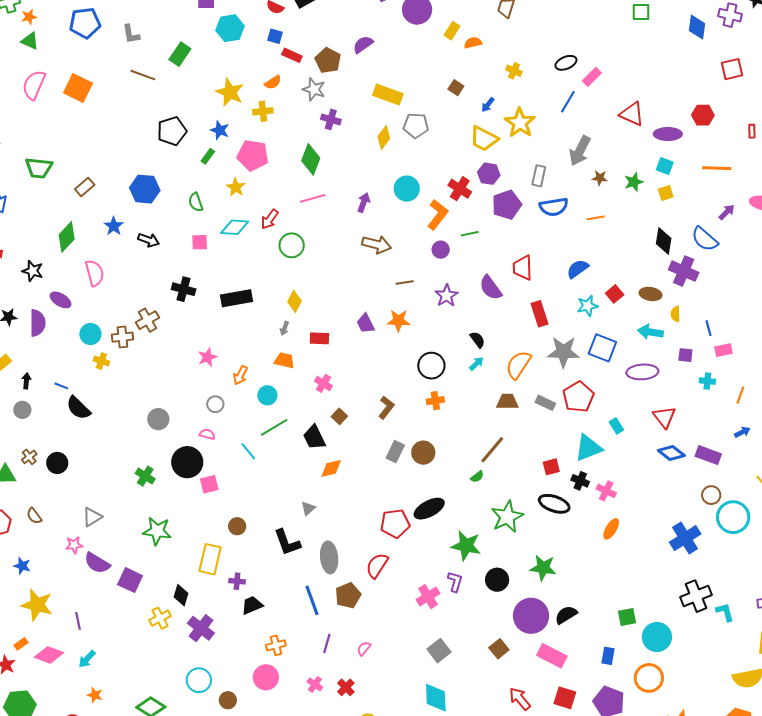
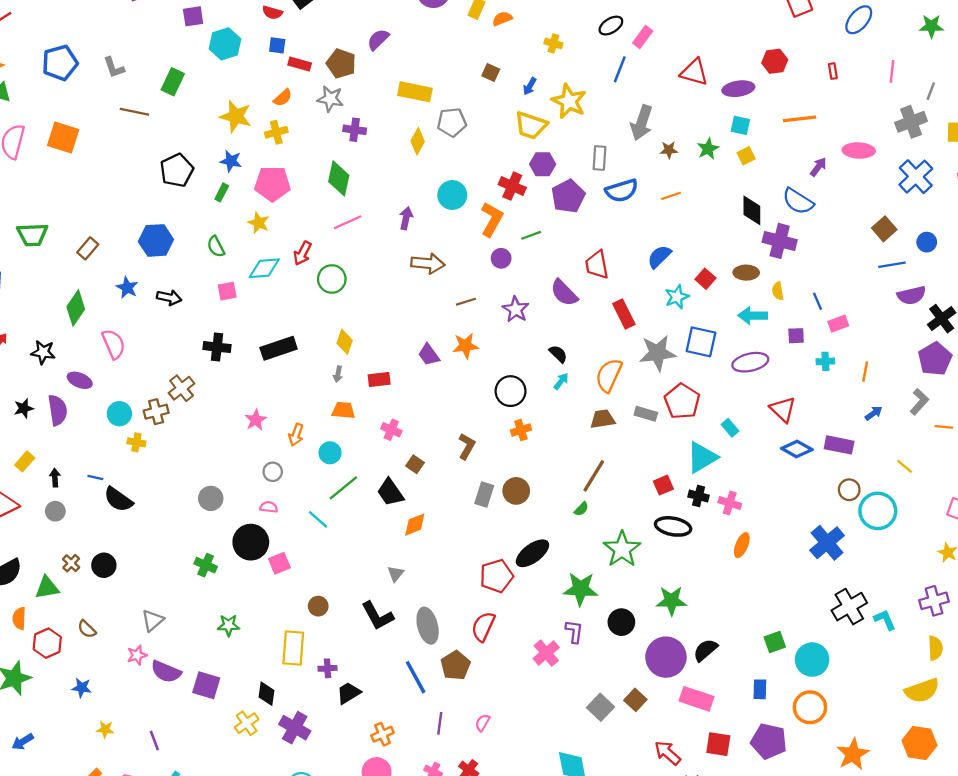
green star: (157, 531) -> (229, 625), size x0.7
yellow star: (37, 605) -> (105, 729), size x0.5
gray square: (439, 651) -> (601, 707), moved

